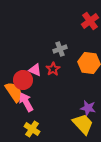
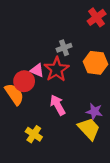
red star: (53, 69) -> (57, 69), size x1.6
pink arrow: (26, 102) -> (58, 105), moved

